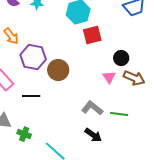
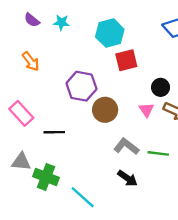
purple hexagon: (33, 57) -> (81, 86), moved
brown circle: (58, 70) -> (105, 110), moved
green cross: (24, 134) -> (46, 177), size x1.5

